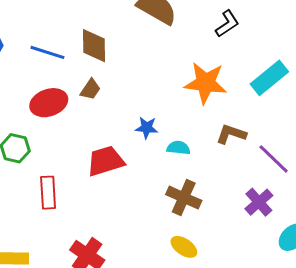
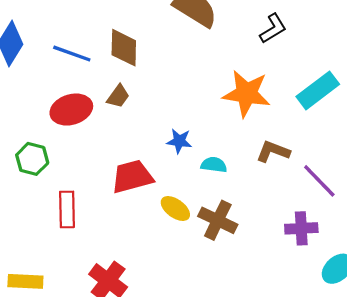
purple cross: (259, 202) -> (301, 228), turned 36
yellow ellipse: (184, 247) -> (175, 209), moved

